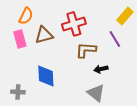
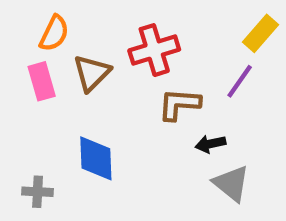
brown triangle: (44, 35) -> (92, 73), turned -30
purple line: (115, 39) -> (240, 81), turned 66
gray triangle: (96, 93) -> (231, 183), moved

